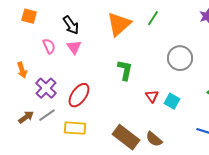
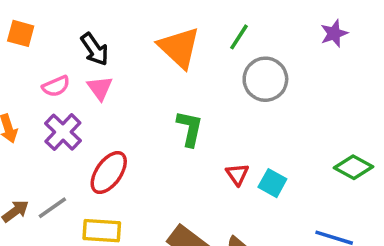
orange triangle: (119, 24) -> (179, 48), turned -36
pink semicircle: (49, 46) -> (56, 86), turned 91
gray circle: (180, 58) -> (265, 79), moved
purple cross: (46, 88) -> (63, 132), moved

